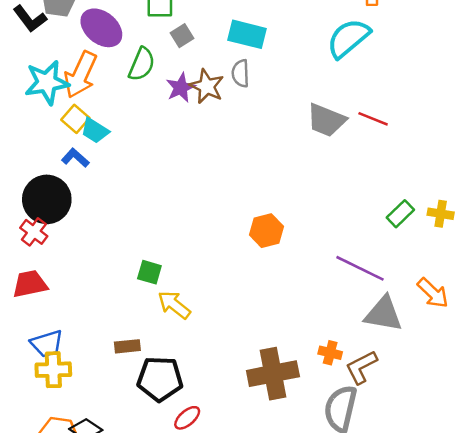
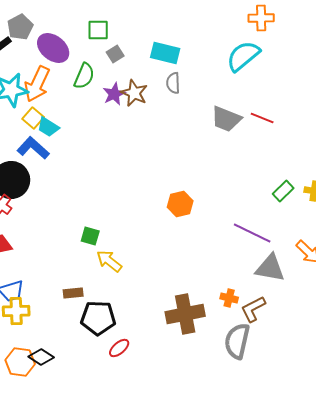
gray semicircle: (240, 73) -> (173, 83), moved
blue L-shape: (75, 158) -> (33, 148), size x1.5

